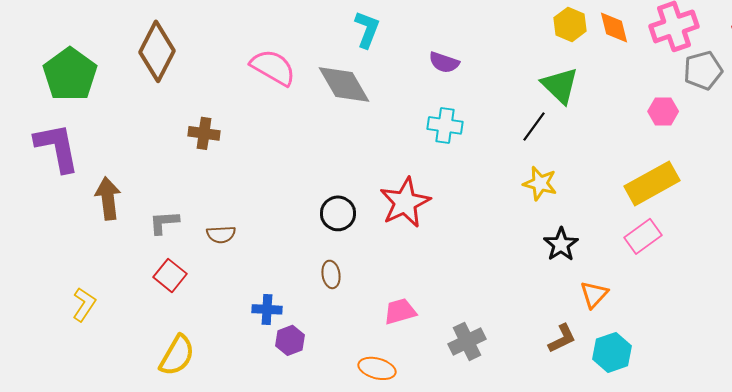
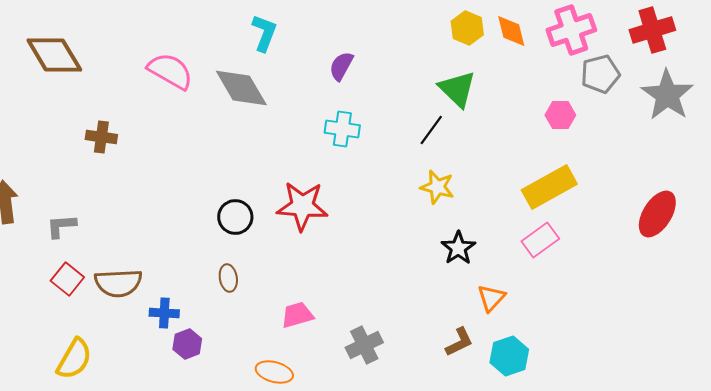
brown diamond: (157, 51) -> (54, 55), turned -58
purple semicircle: (444, 62) -> (341, 66), turned 100
red star: (405, 202) -> (302, 206), turned 30
brown semicircle: (221, 234) -> (118, 283), moved, size x1.6

